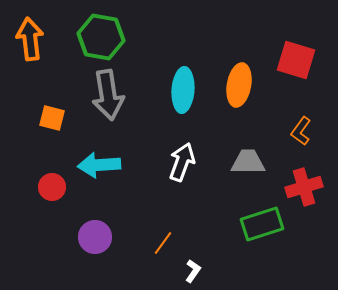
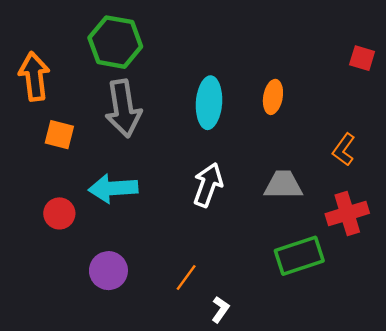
orange arrow: (30, 39) -> (34, 76), moved
red square: (296, 60) -> (362, 58), moved, size x0.6
orange ellipse: (239, 85) -> (273, 97), size x0.7

